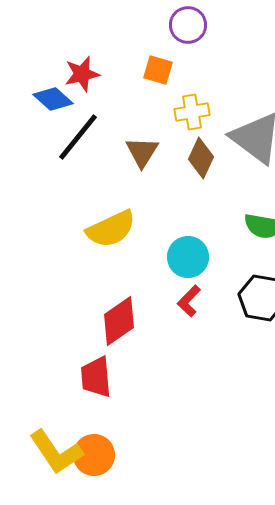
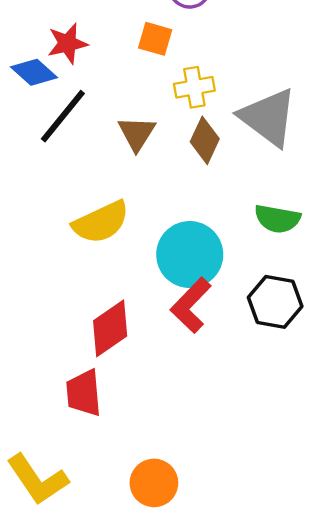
cyan circle: (188, 257) -> (190, 255), size x1.4
red L-shape: (189, 301) -> (191, 305), size x1.5
orange circle: (94, 455) -> (154, 483), moved

